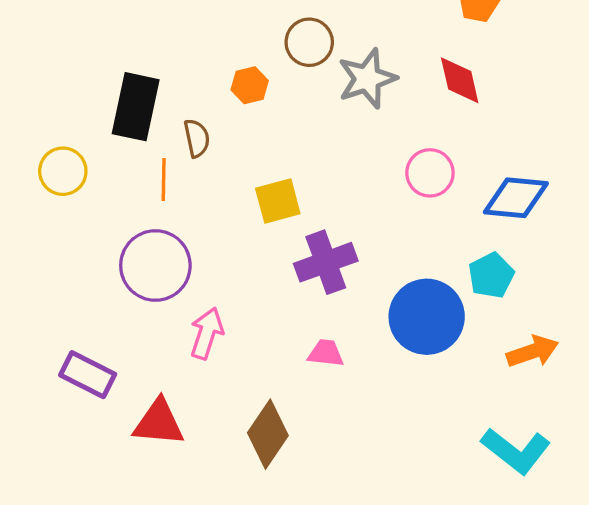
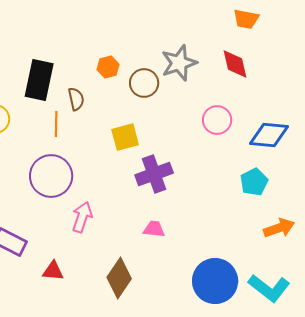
brown circle: (309, 42) -> (144, 83), moved
blue circle: (427, 317) -> (215, 281), moved
red triangle: (159, 423) -> (53, 271), size x0.7

